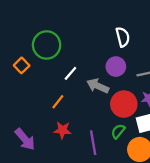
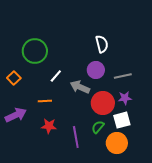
orange square: (22, 65) -> (14, 78), moved
orange line: (58, 102) -> (45, 101), turned 48
purple arrow: (25, 139) -> (16, 115), moved, turned -75

